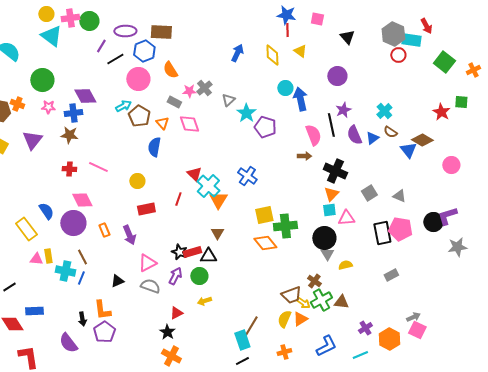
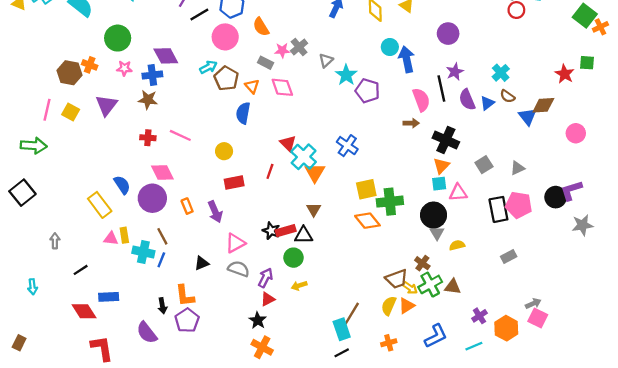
green square: (444, 62) -> (585, 16), moved
brown diamond: (422, 140) -> (543, 105), turned -35
gray triangle: (399, 196) -> (518, 168), turned -48
purple arrow: (175, 276) -> (265, 278), moved

